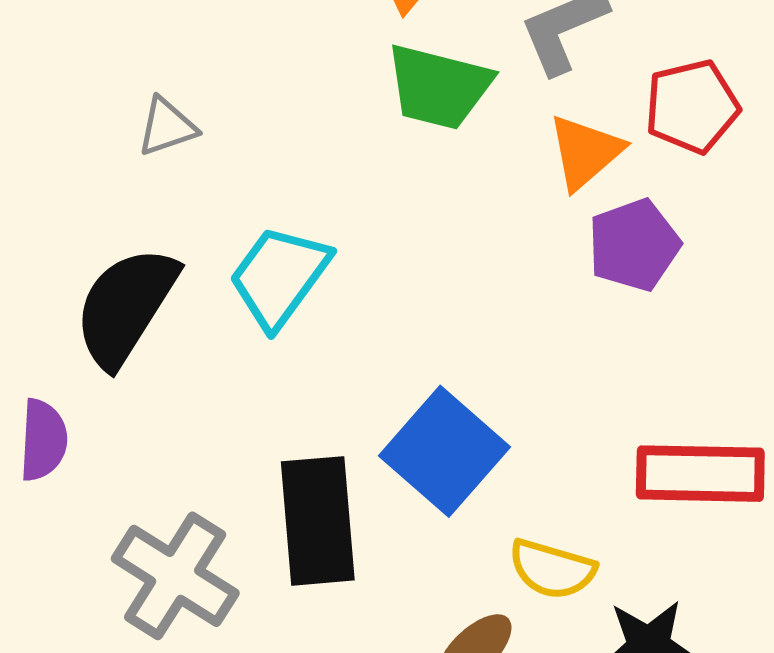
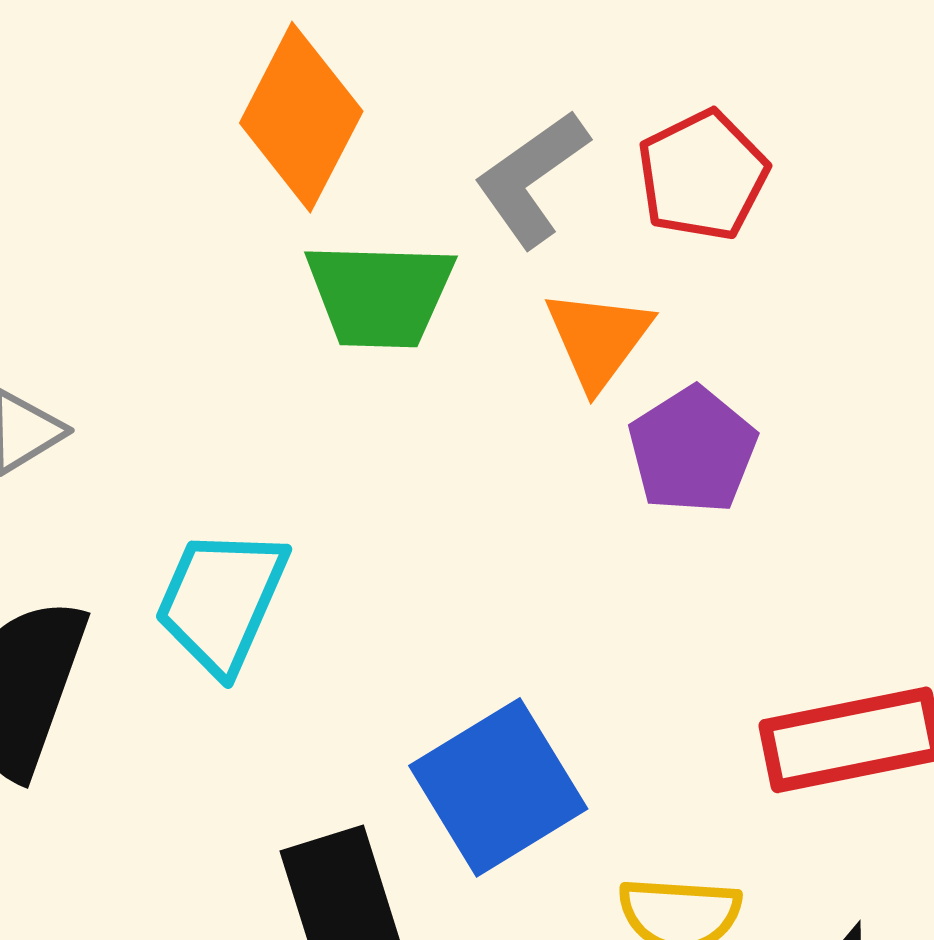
red pentagon: (692, 106) -> (703, 175), moved
blue square: (445, 451) -> (498, 787), turned 30

